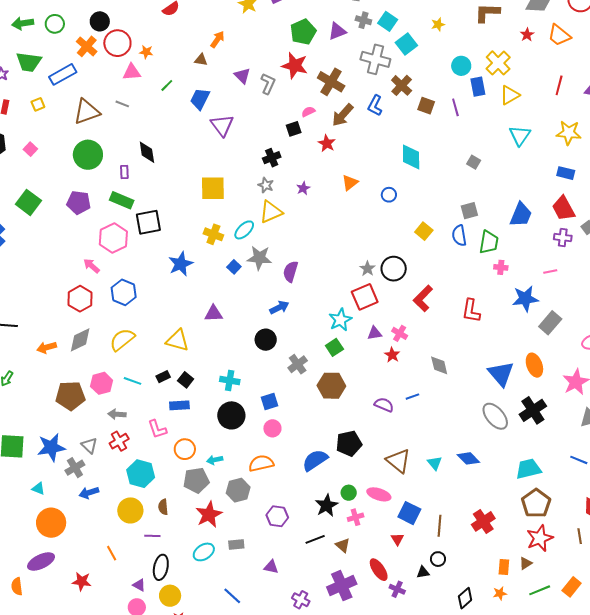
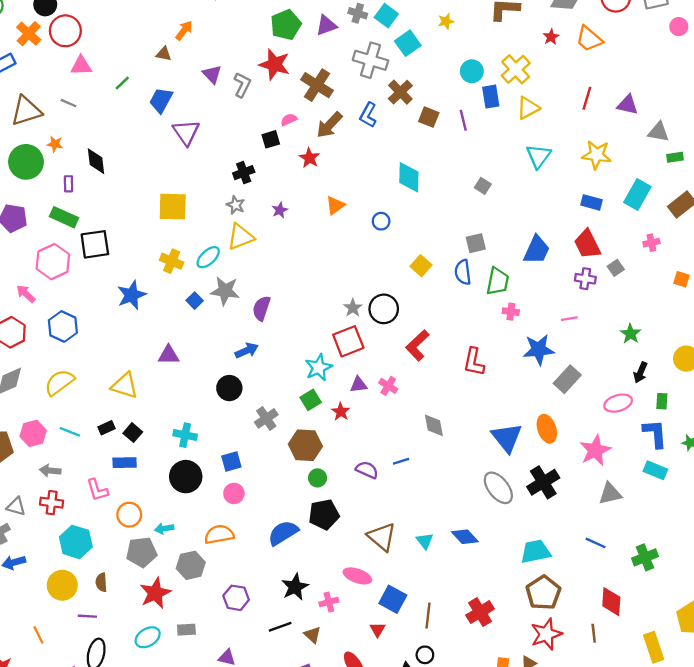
orange star: (146, 52) -> (55, 144), moved
red star: (392, 355) -> (341, 412), moved
red cross: (119, 441) -> (52, 503), turned 36
gray triangle: (89, 445) -> (16, 507), turned -30
green circle: (349, 493) -> (318, 478), moved

